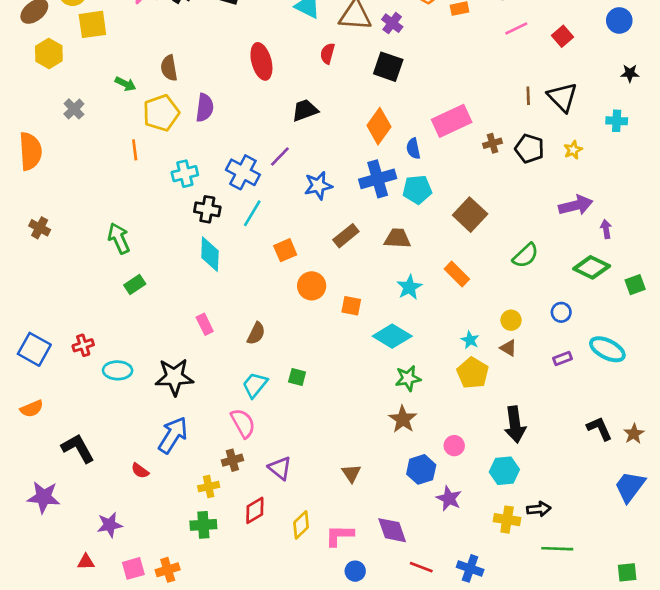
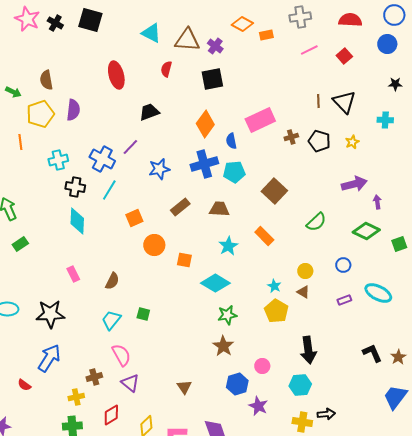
black square: (388, 67) -> (212, 79), turned -30
pink semicircle: (243, 423) -> (121, 355), moved

